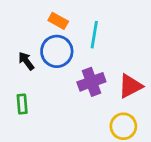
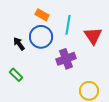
red triangle: (130, 86) -> (93, 36), moved, turned -36
green rectangle: (22, 104) -> (16, 75), turned -40

